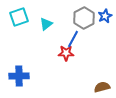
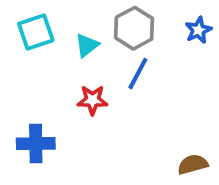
gray hexagon: (84, 18) -> (134, 28), moved
red star: (66, 53) -> (92, 100), moved

